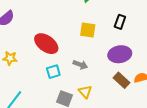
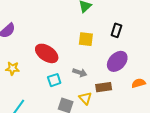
purple ellipse: (120, 54) -> (117, 61), turned -35
brown rectangle: (122, 80) -> (104, 87), moved, turned -49

